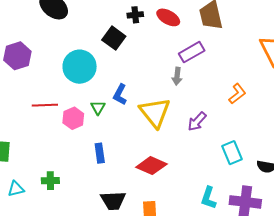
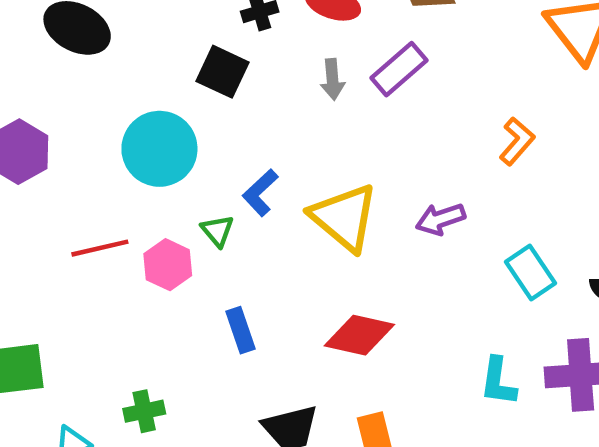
gray arrow: (177, 76) -> (332, 79), moved
blue L-shape: (120, 94) -> (260, 193), turned 30
purple arrow: (197, 121) -> (440, 219), turned 40

